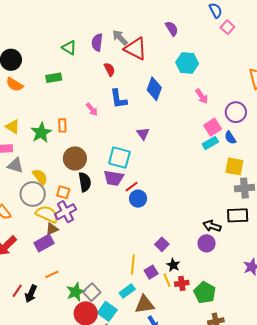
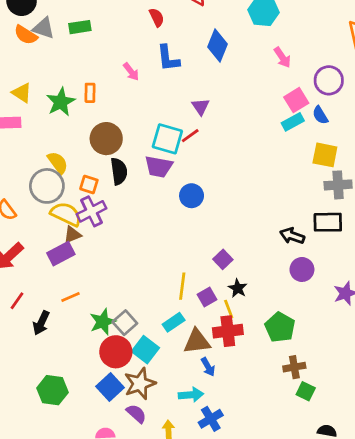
gray triangle: (15, 165) -> (44, 28), moved
red line: (132, 187) -> (190, 136), moved
purple circle: (207, 243) -> (302, 269), moved
red cross: (182, 283) -> (228, 331), moved, size x1.5
red line: (17, 291) -> (17, 301), moved

